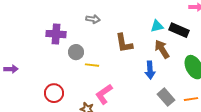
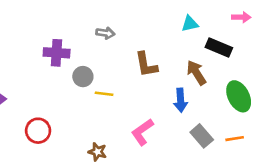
cyan triangle: (157, 26) -> (190, 24), moved
red circle: (54, 93) -> (38, 131), moved
pink L-shape: (104, 94) -> (142, 132), moved

